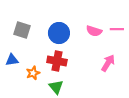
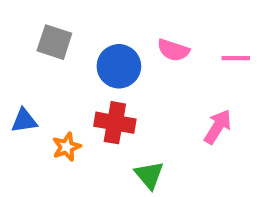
gray square: (22, 30) -> (54, 42), moved
pink semicircle: (94, 31) -> (173, 50), moved
green triangle: (56, 87) -> (149, 175), moved

